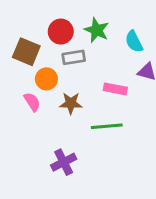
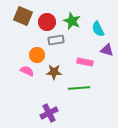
brown square: (26, 52) -> (23, 16), moved
pink semicircle: (32, 102) -> (27, 71), turned -32

